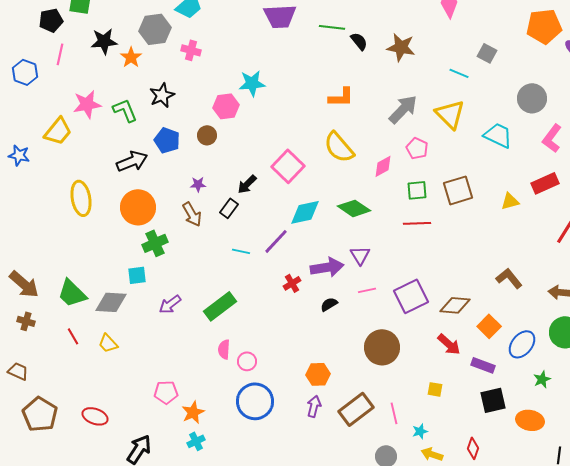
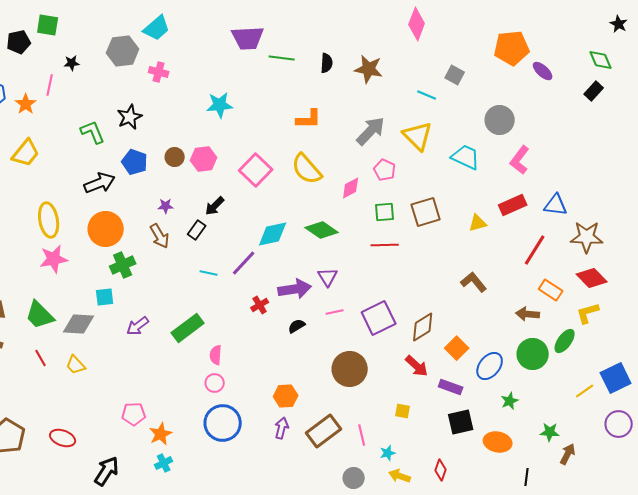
green line: (332, 27) -> (282, 58), moved
black star: (104, 41) -> (72, 63), size x0.6
black semicircle: (359, 41) -> (327, 63), turned 42
pink line: (60, 54) -> (50, 85), moved
orange star: (131, 57) -> (26, 104), moved
pink star: (87, 104) -> (54, 259), moved
pink hexagon: (226, 106) -> (204, 159), moved
pink square: (288, 166) -> (256, 170), moved
brown L-shape: (509, 278) -> (474, 282), moved
brown diamond: (455, 305) -> (423, 327), turned -36
pink semicircle: (224, 349) -> (216, 355), moved

